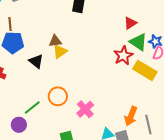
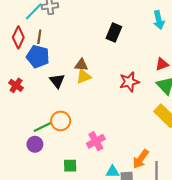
red star: (123, 56) -> (129, 82), moved
orange circle: (58, 96) -> (61, 121), moved
purple circle: (19, 125) -> (35, 144), moved

